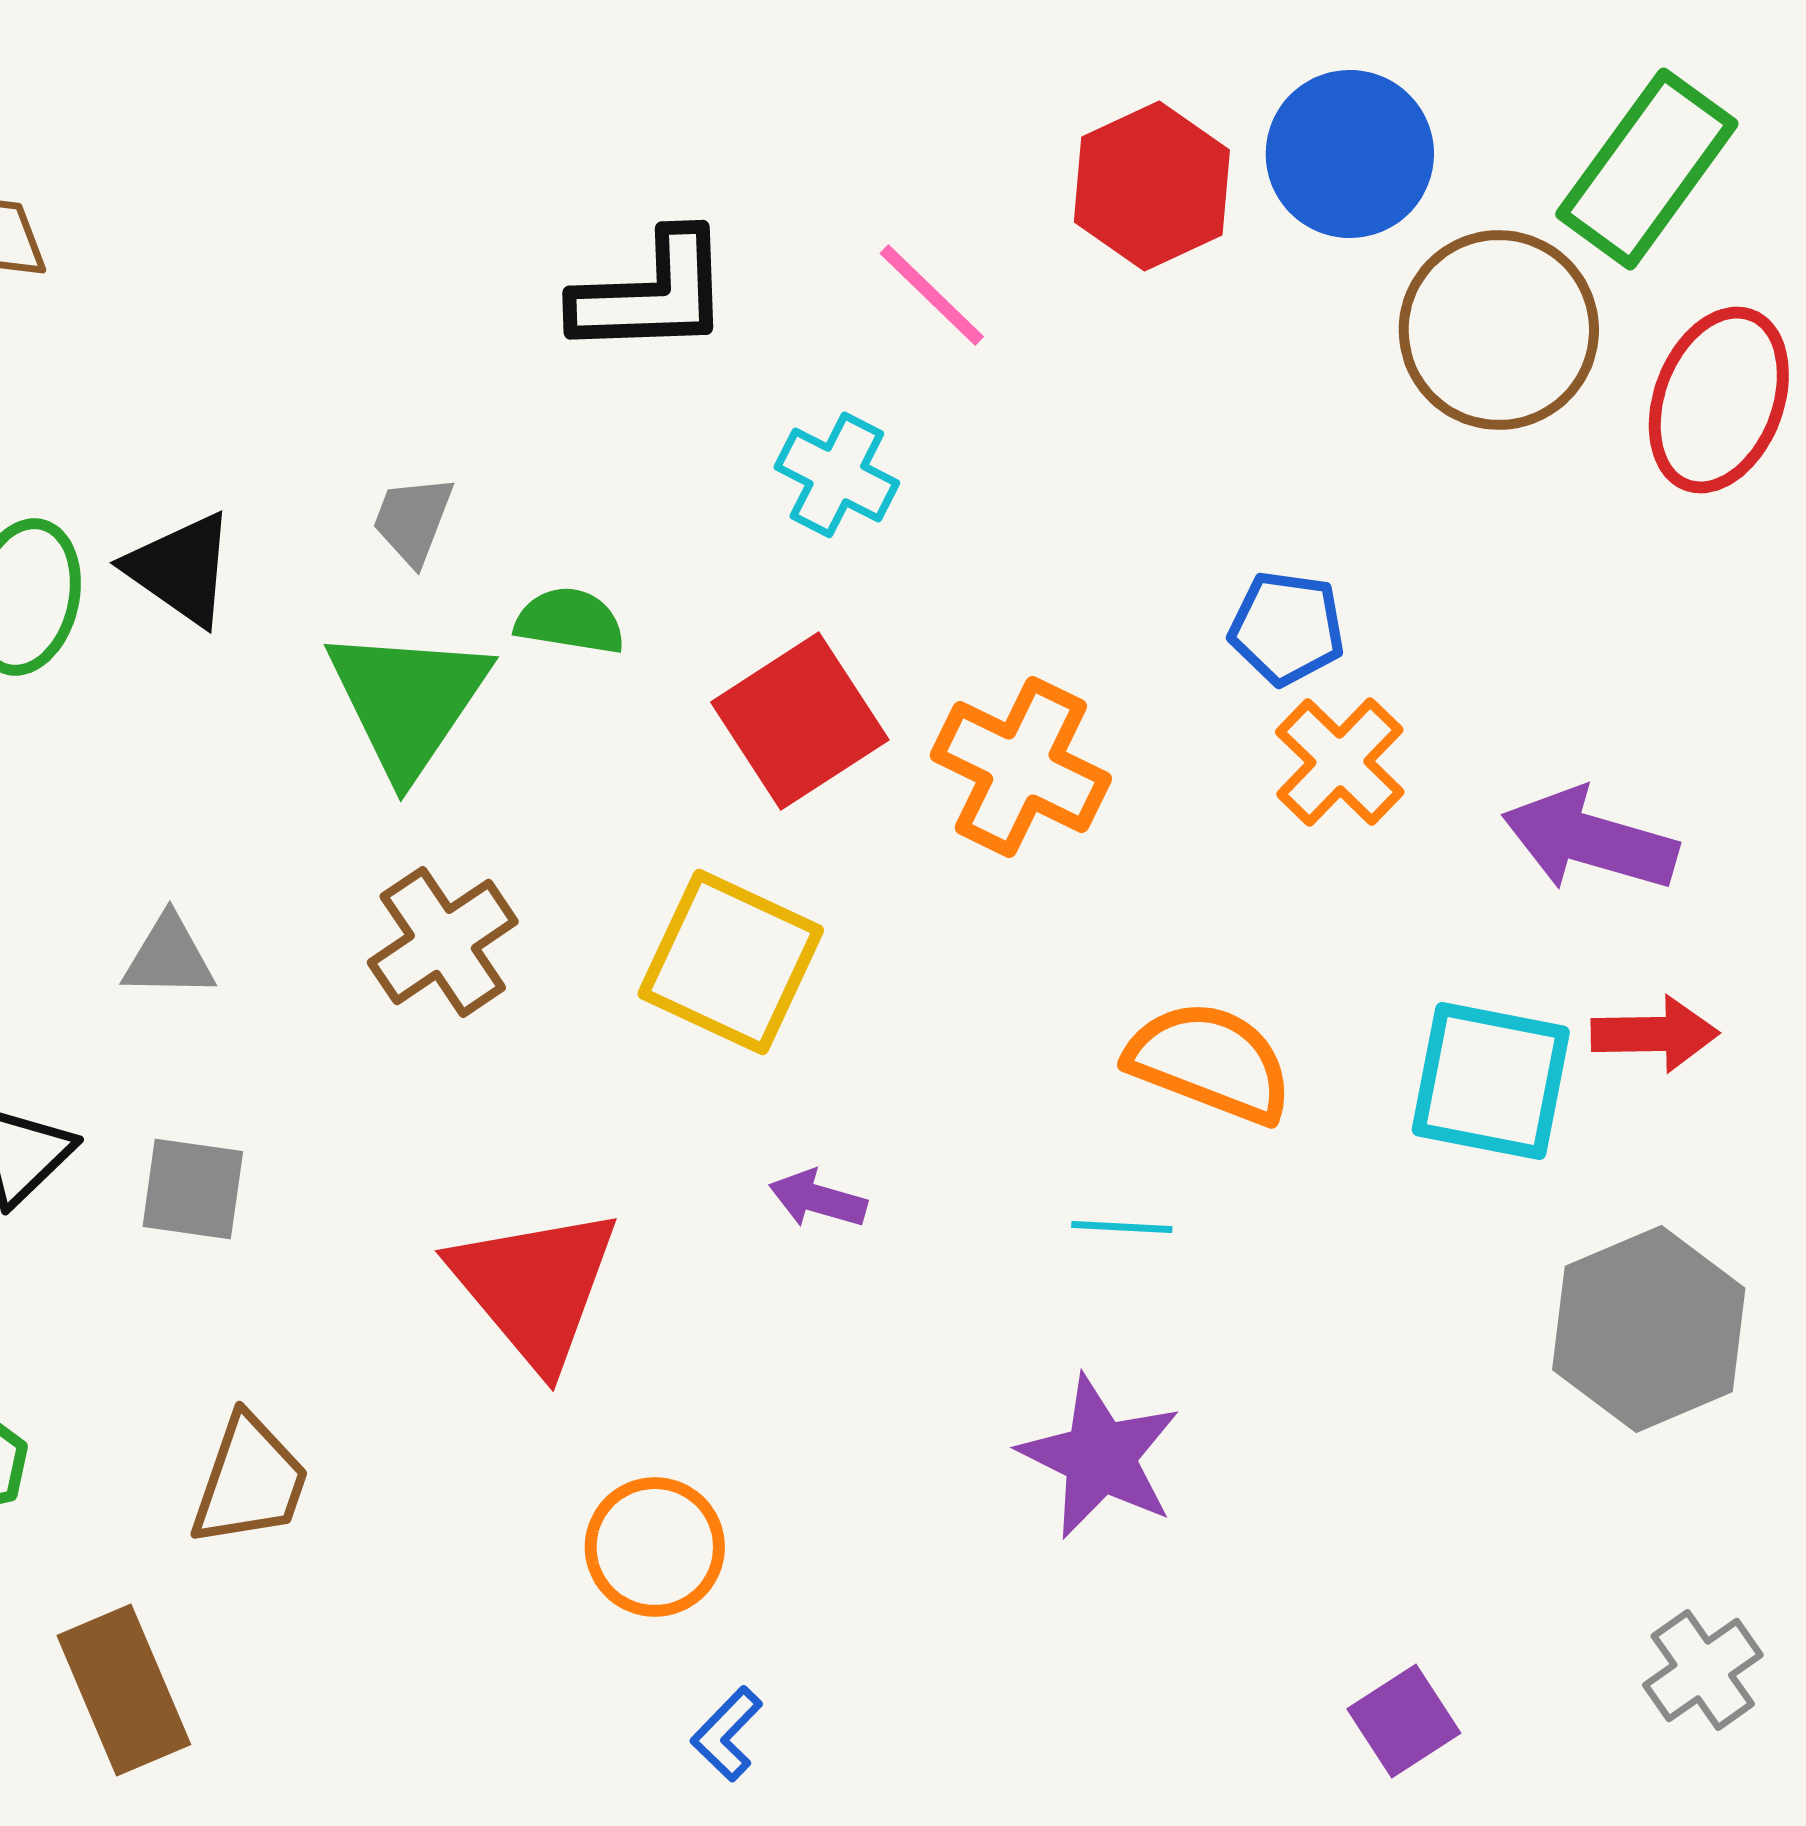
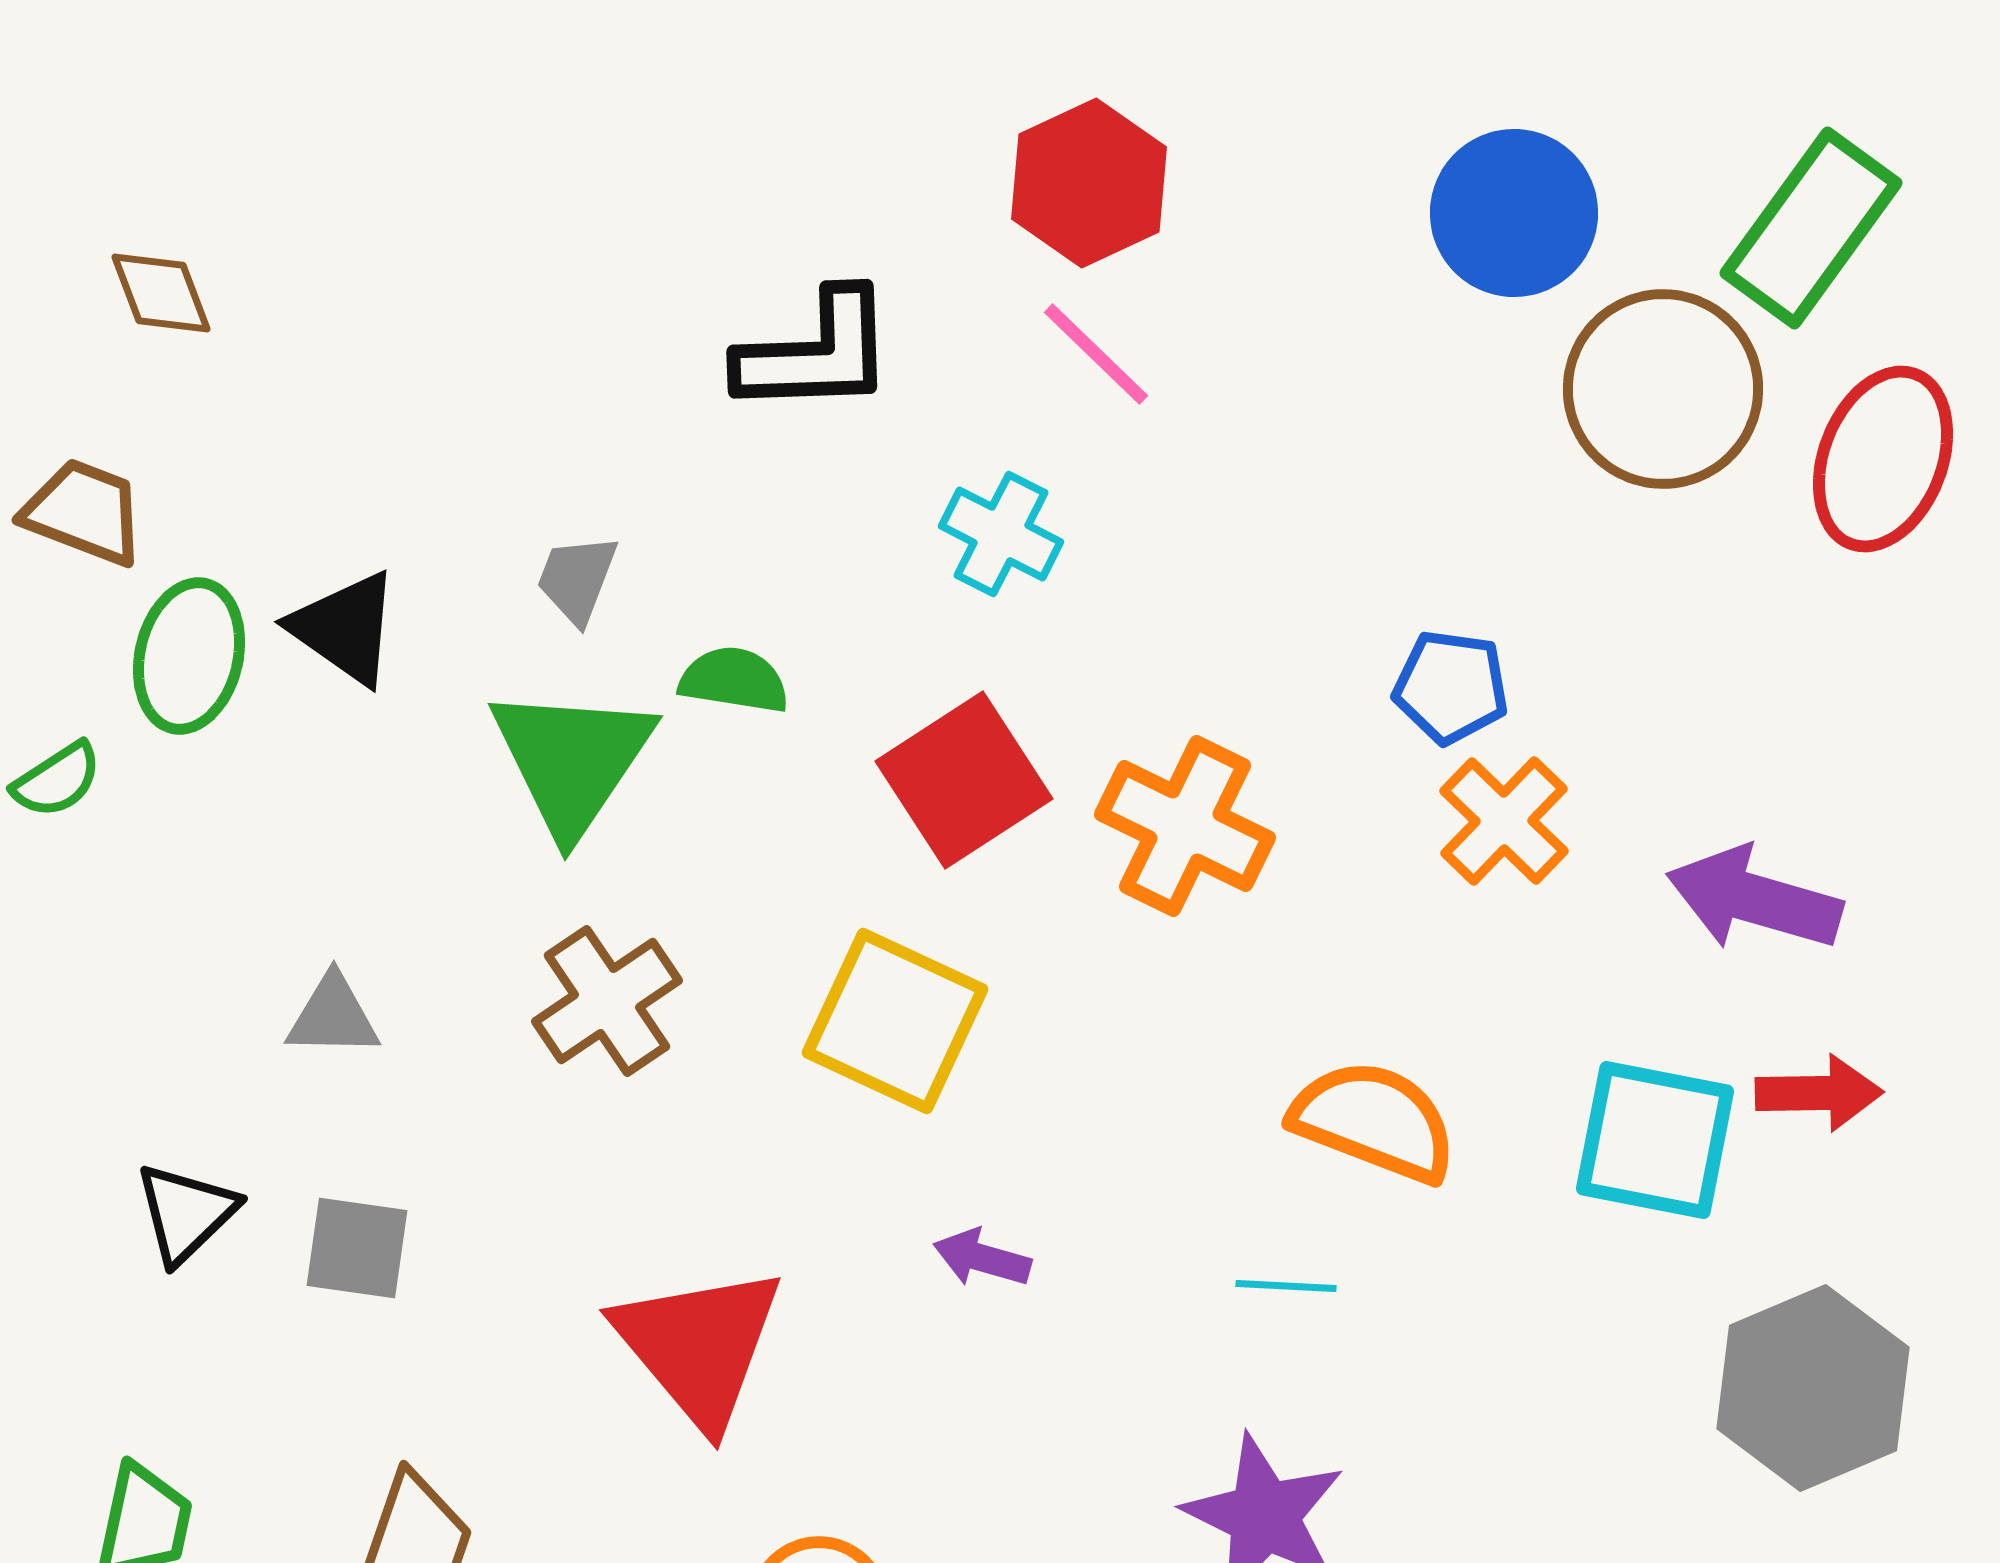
red hexagon: (1152, 186) -> (1089, 183), moved

